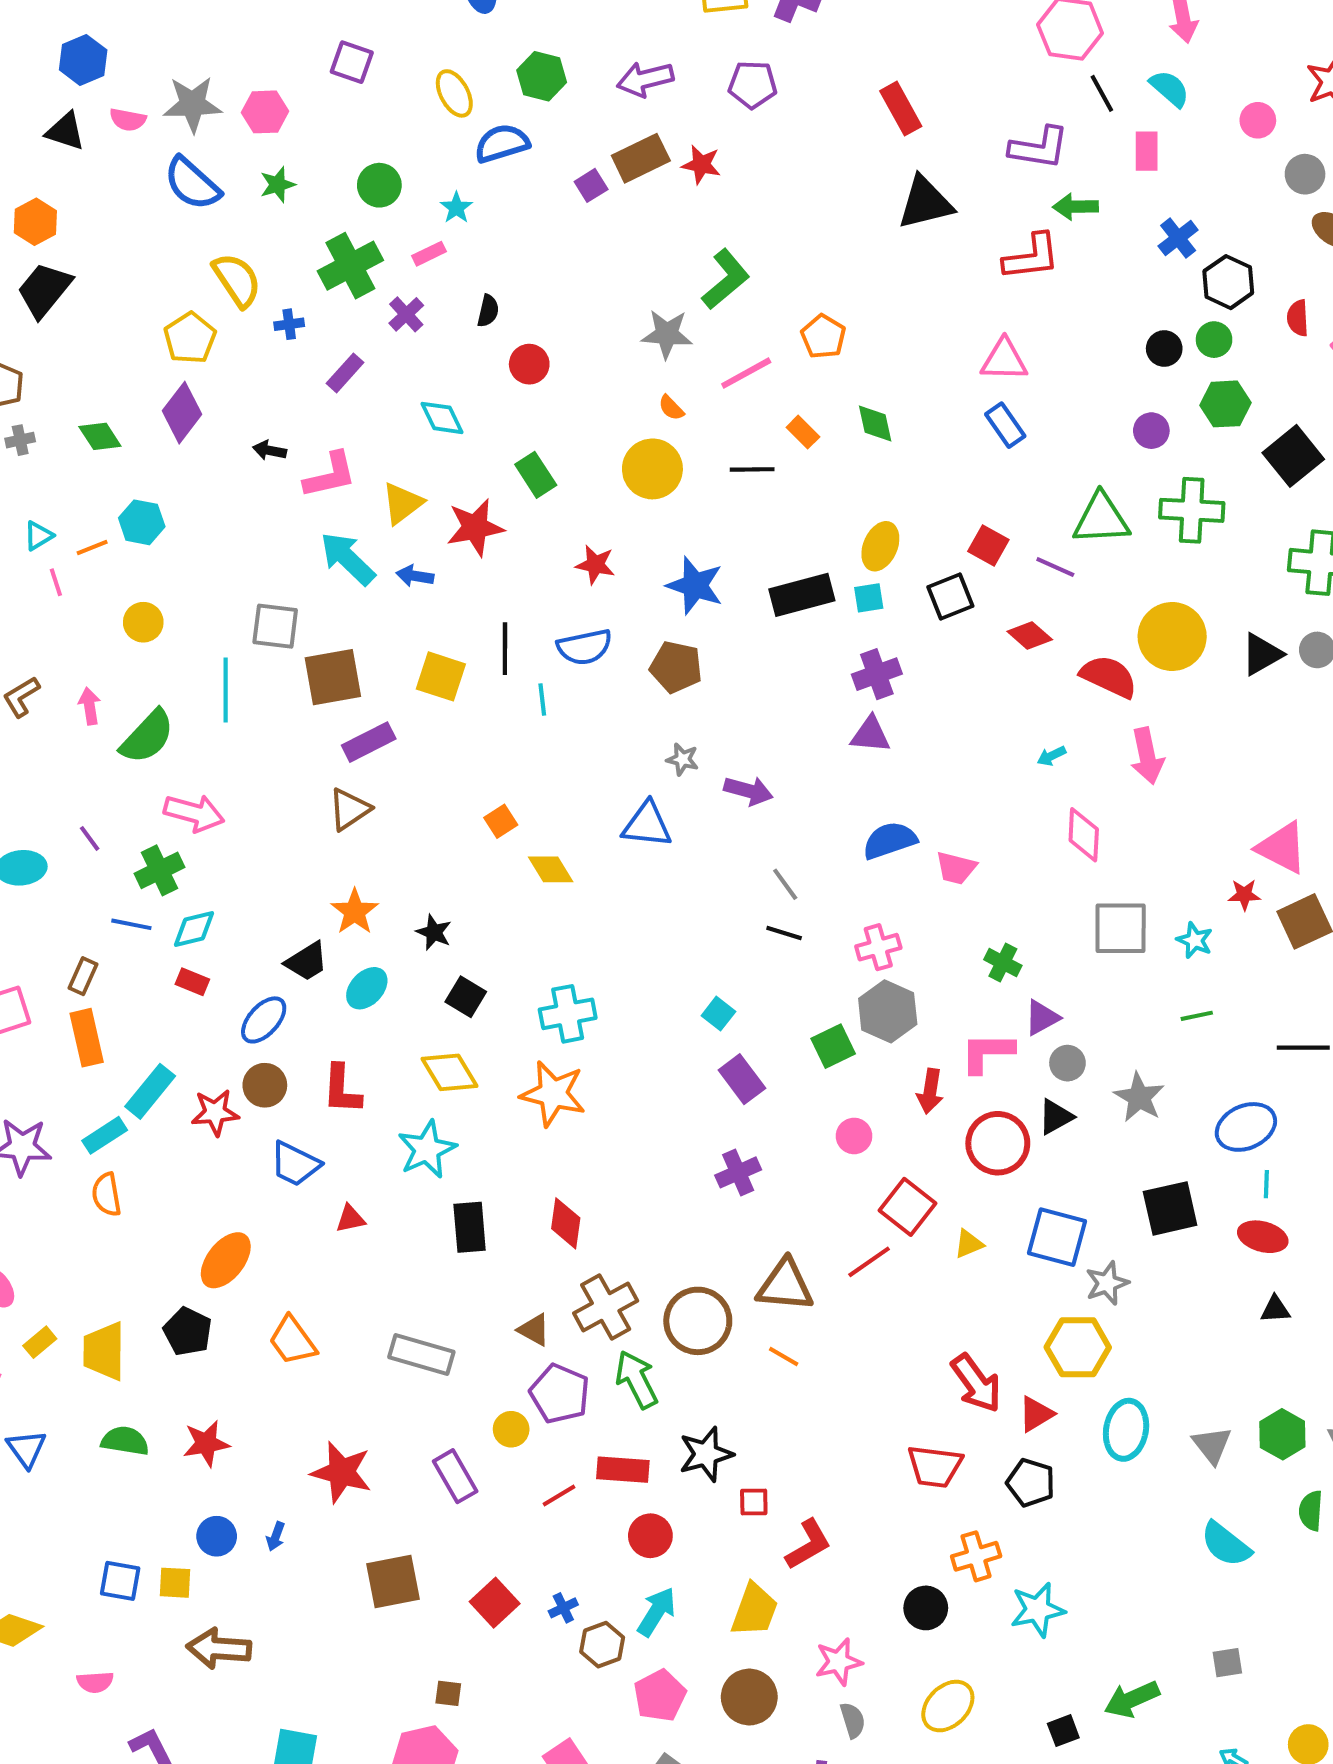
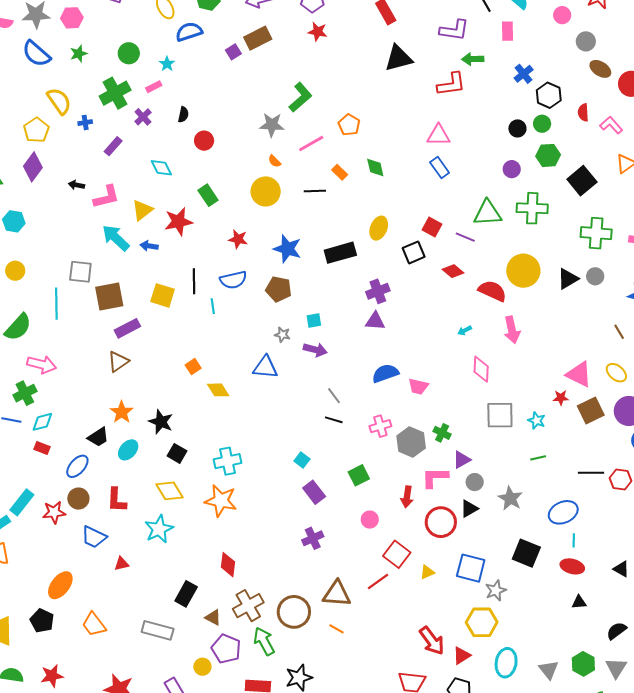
red star: (701, 165) -> (318, 32), moved
cyan square: (869, 598) -> (314, 321), moved
black star: (434, 932) -> (161, 422), size x1.4
gray hexagon: (888, 1011) -> (411, 442), moved
black square: (1170, 1208) -> (526, 553), turned 36
black rectangle: (470, 1227) -> (186, 594), moved, turned 35

